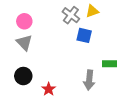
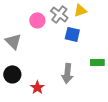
pink circle: (24, 21) -> (37, 20), moved
gray arrow: (89, 80) -> (67, 73), moved

